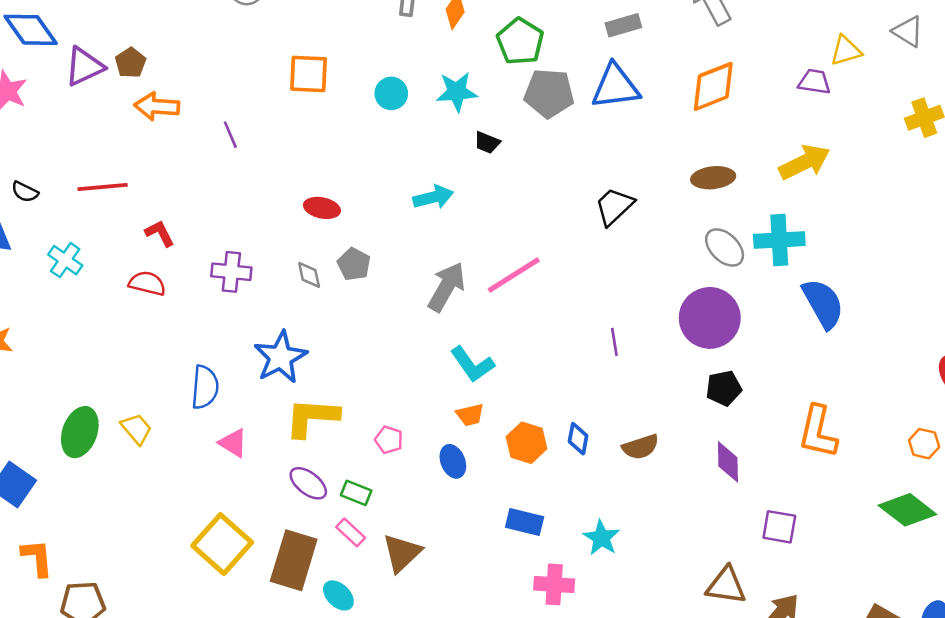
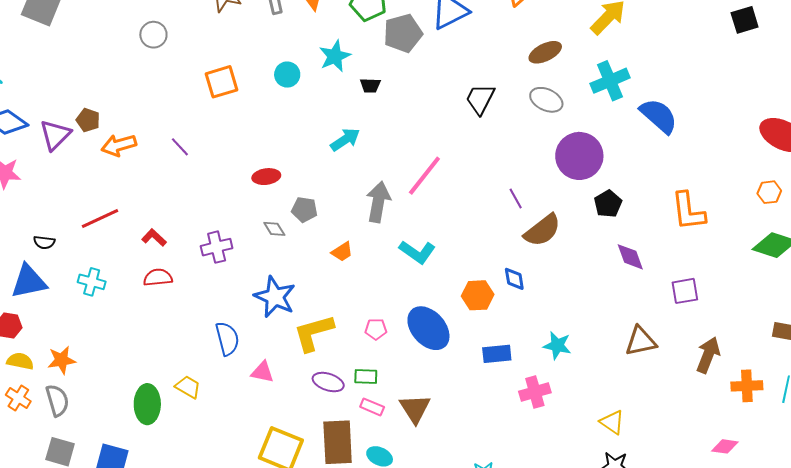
gray ellipse: (725, 247) -> (546, 100), moved
orange trapezoid: (470, 415) -> (342, 252), moved
brown semicircle: (641, 447) -> (542, 230), moved, size x1.4
blue ellipse: (453, 461) -> (428, 328), size x1.8
brown triangle: (726, 585) -> (641, 341), moved

